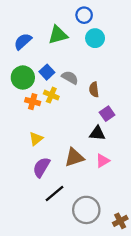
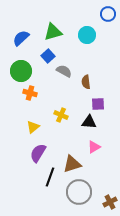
blue circle: (84, 15) -> (108, 14), moved
blue square: (47, 72) -> (48, 56), moved
yellow cross: (51, 95) -> (61, 115), moved
purple square: (107, 114) -> (98, 104), turned 32
brown triangle: (74, 157) -> (72, 164), moved
black line: (55, 193) -> (50, 177), turned -30

